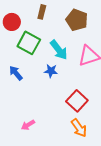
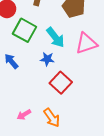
red square: (77, 101) -> (61, 83), moved
orange arrow: (79, 128) -> (52, 118), moved

